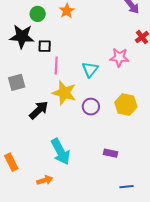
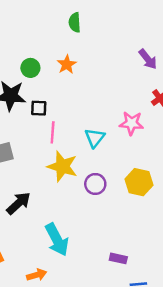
black arrow: (39, 110) -> (19, 203), moved
purple rectangle: (111, 153) -> (118, 258), moved

